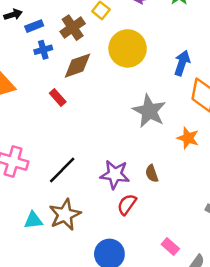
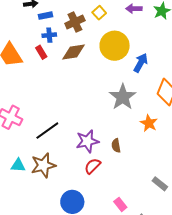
blue arrow: (182, 63) -> (141, 63), moved
red rectangle: (58, 97) -> (41, 52), moved
purple star: (115, 174) -> (87, 141), turned -30

